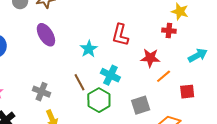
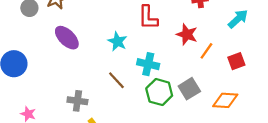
red star: (150, 58) -> (187, 34), turned 30
green hexagon: (99, 100) -> (159, 92), moved

